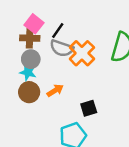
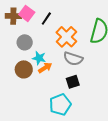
brown cross: (30, 38) -> (13, 16), moved
gray semicircle: (62, 48) -> (73, 59), moved
cyan star: (28, 72) -> (39, 58), moved

